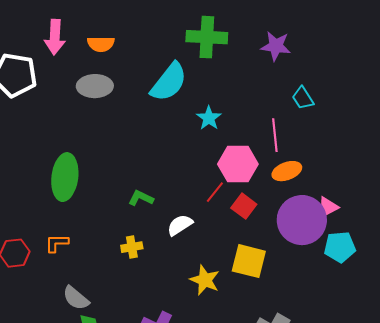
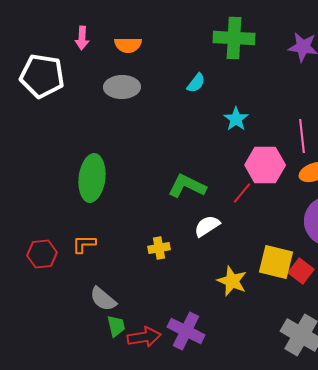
pink arrow: (55, 37) -> (82, 38), size x0.7
cyan semicircle: (169, 82) -> (196, 83), size x0.5
green L-shape: (141, 198) -> (187, 186), moved, size x1.5
red square: (244, 206) -> (301, 271), moved

